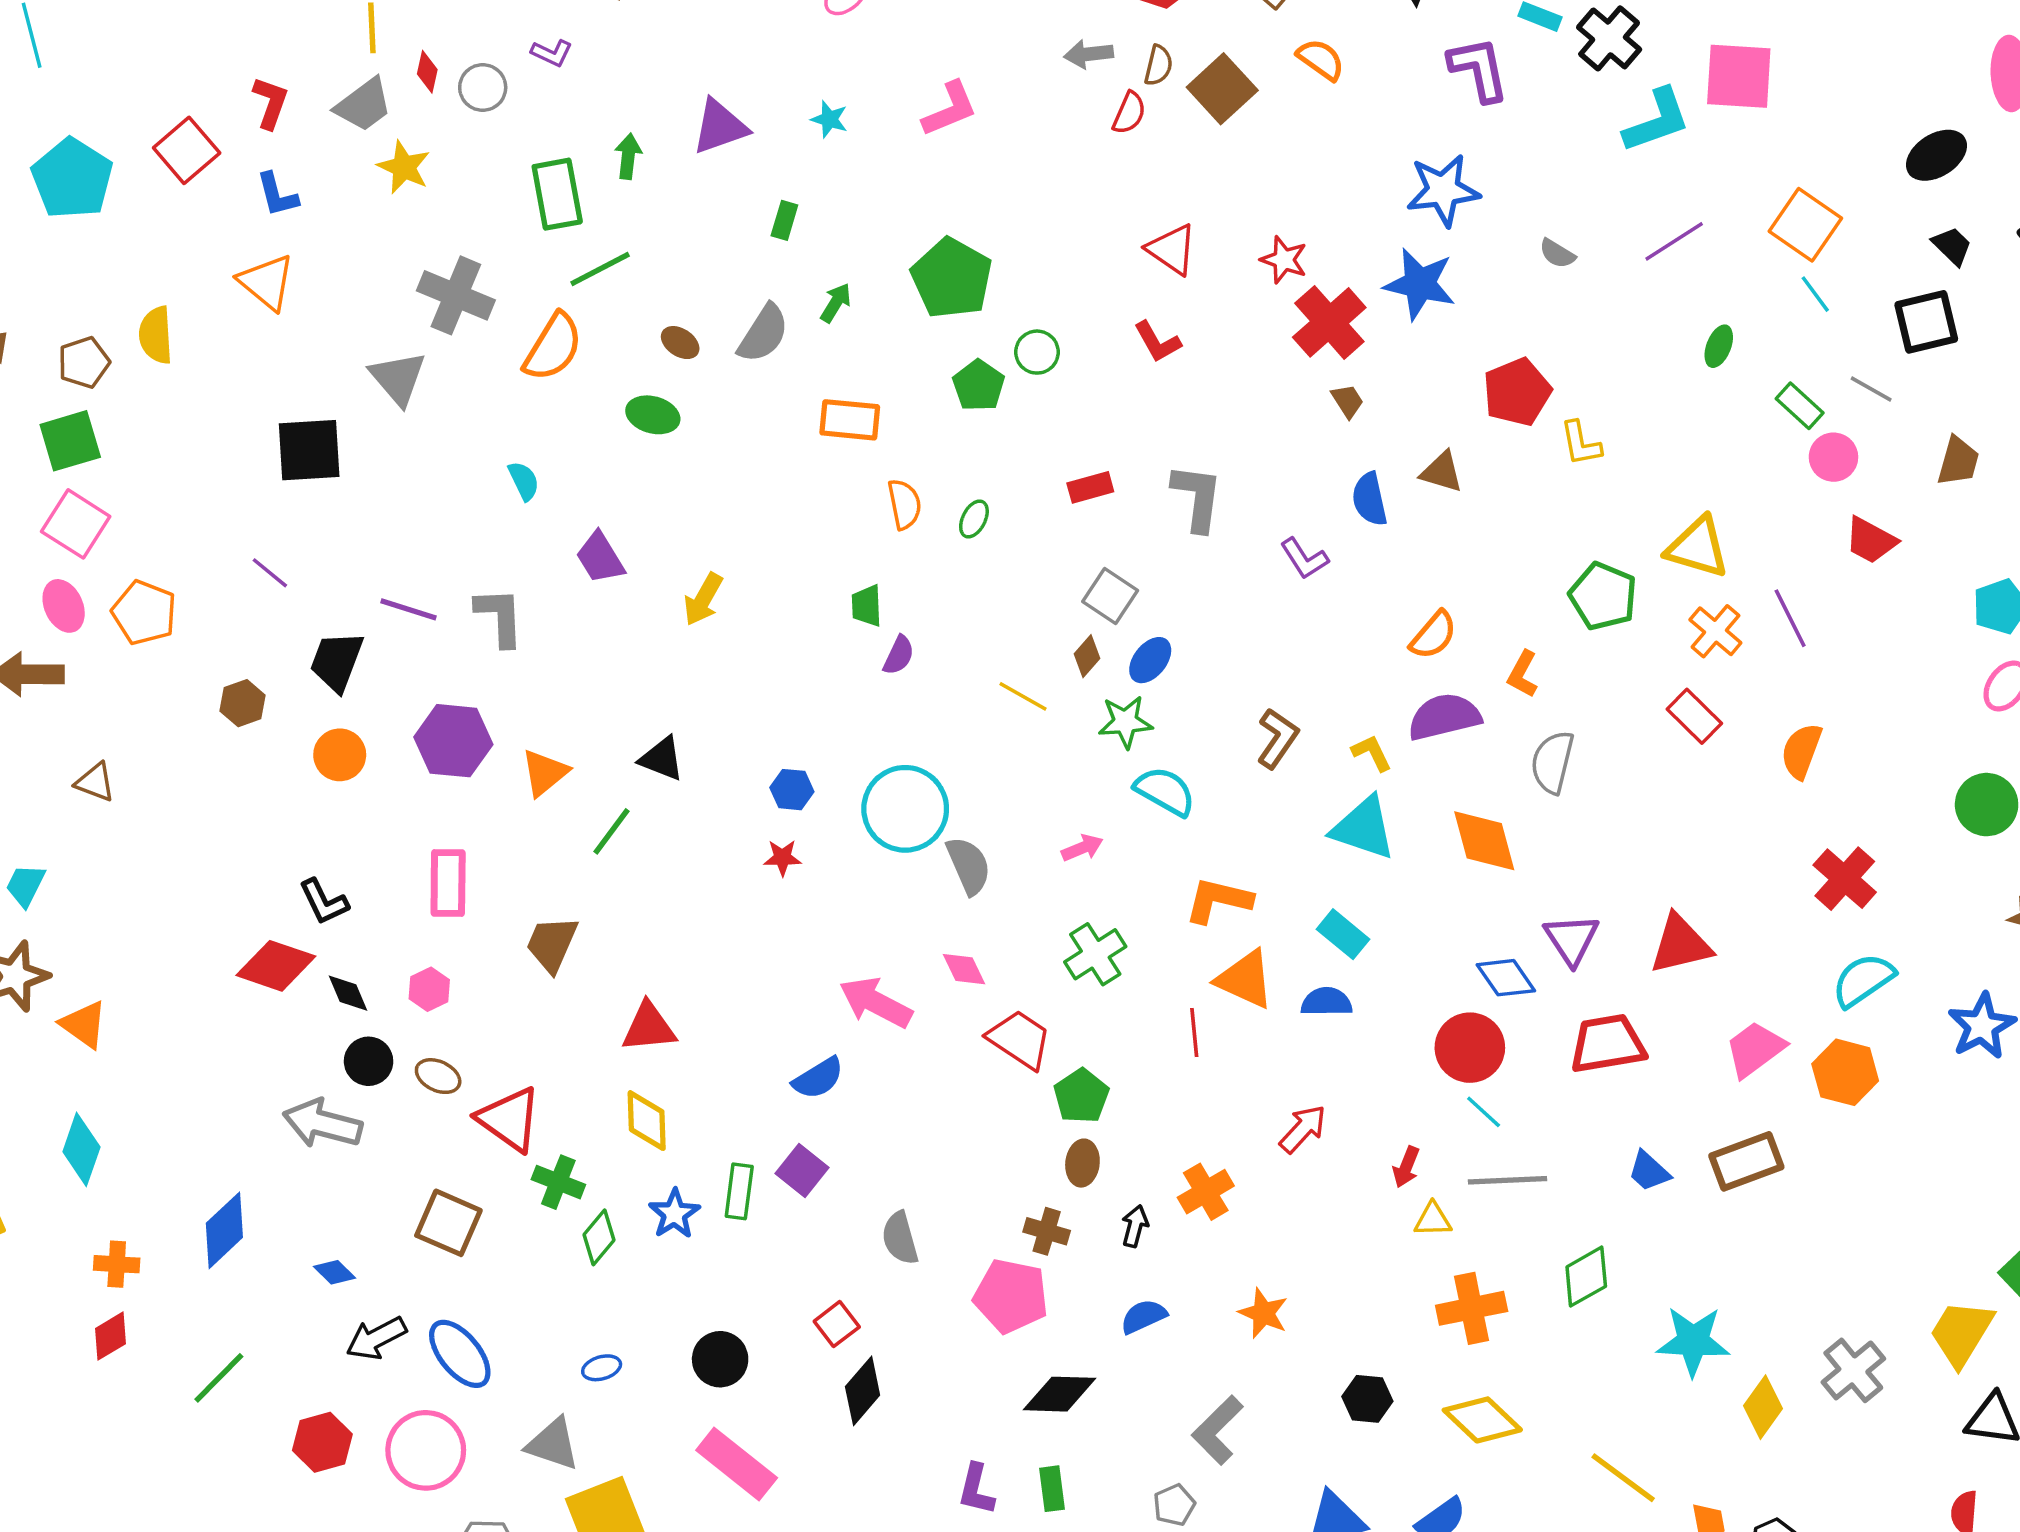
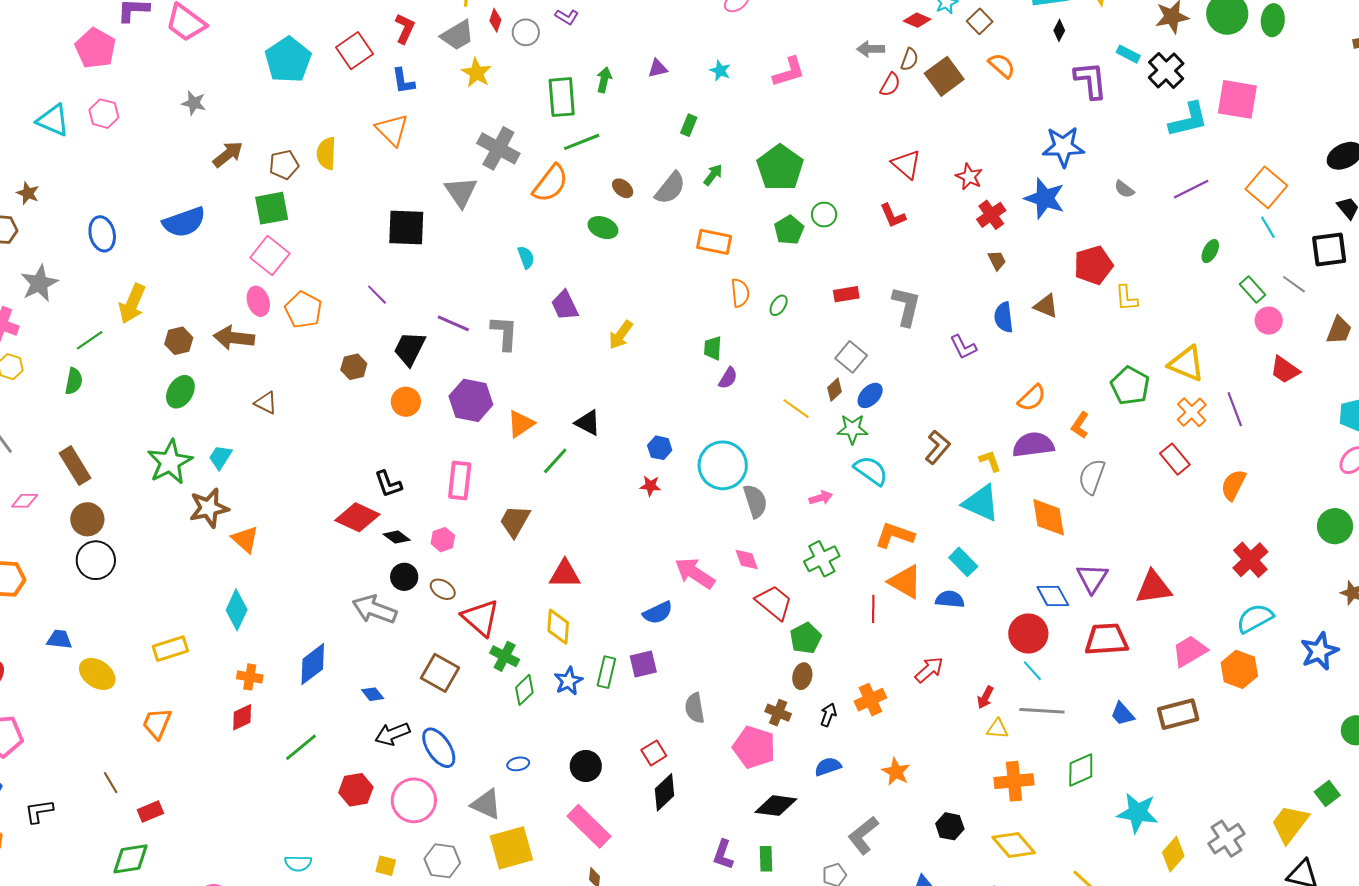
purple triangle: (720, 127) -> (658, 68), size x0.6
red cross: (1329, 322) -> (991, 215), size x0.7
black diamond: (348, 993) -> (397, 537), turned -36
purple square: (802, 1171) -> (643, 664), turned 32

